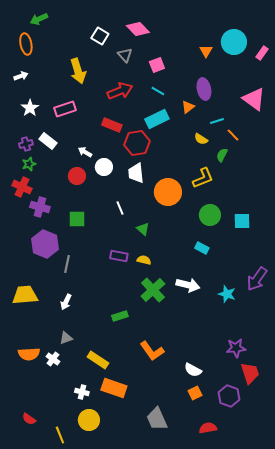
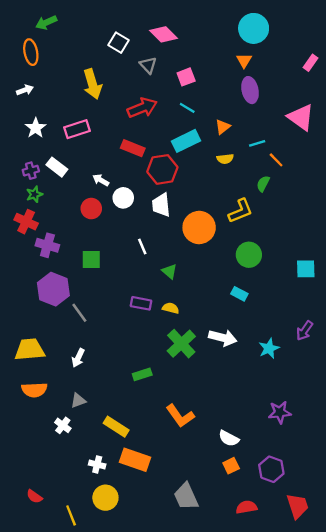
cyan circle: (234, 42) -> (254, 28), moved
purple ellipse: (204, 89) -> (250, 90), moved
yellow semicircle: (201, 139) -> (225, 159), moved, turned -40
cyan square: (242, 221) -> (306, 269), moved
gray line: (67, 264) -> (79, 313), turned -48
purple arrow: (257, 279) -> (305, 331), size x0.7
cyan star: (227, 294) -> (269, 348), turned 30
orange semicircle: (29, 354) -> (34, 390), moved
red trapezoid: (250, 373) -> (297, 506), moved

